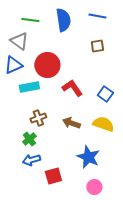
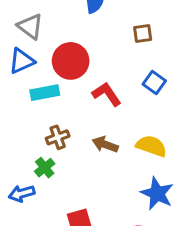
blue square: (105, 94) -> (154, 83), moved
blue star: (88, 157) -> (157, 194), moved
blue arrow: (31, 160) -> (22, 194), moved

